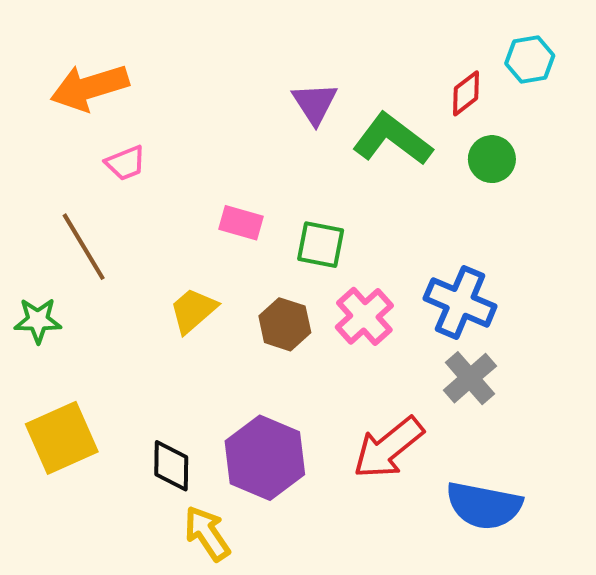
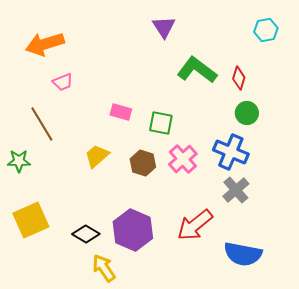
red diamond: (466, 93) -> (239, 78), moved, turned -35
purple triangle: (315, 103) -> (164, 27), moved
green circle: (492, 159) -> (247, 113), moved
black diamond: (171, 466) -> (86, 234), turned -60

